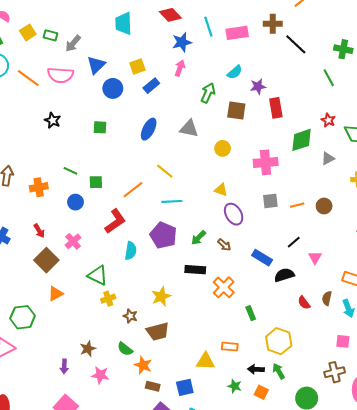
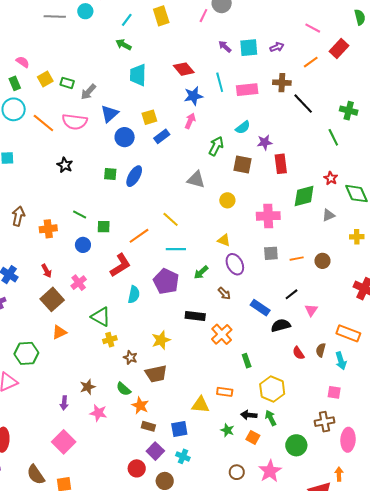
blue ellipse: (149, 129) -> (134, 176), moved
green arrow: (199, 238) -> (201, 272), moved

